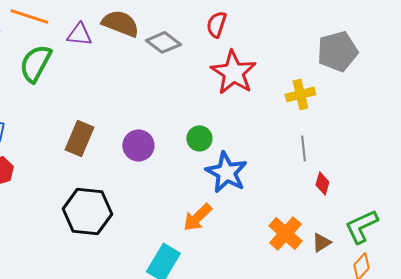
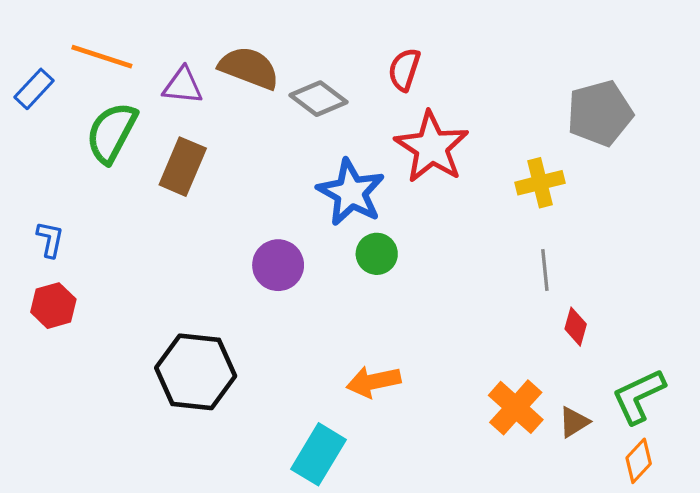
brown rectangle: (79, 138) -> (183, 167), moved
blue star: (226, 172) -> (351, 192), moved
orange arrow: (197, 217) -> (373, 382), turned 32

